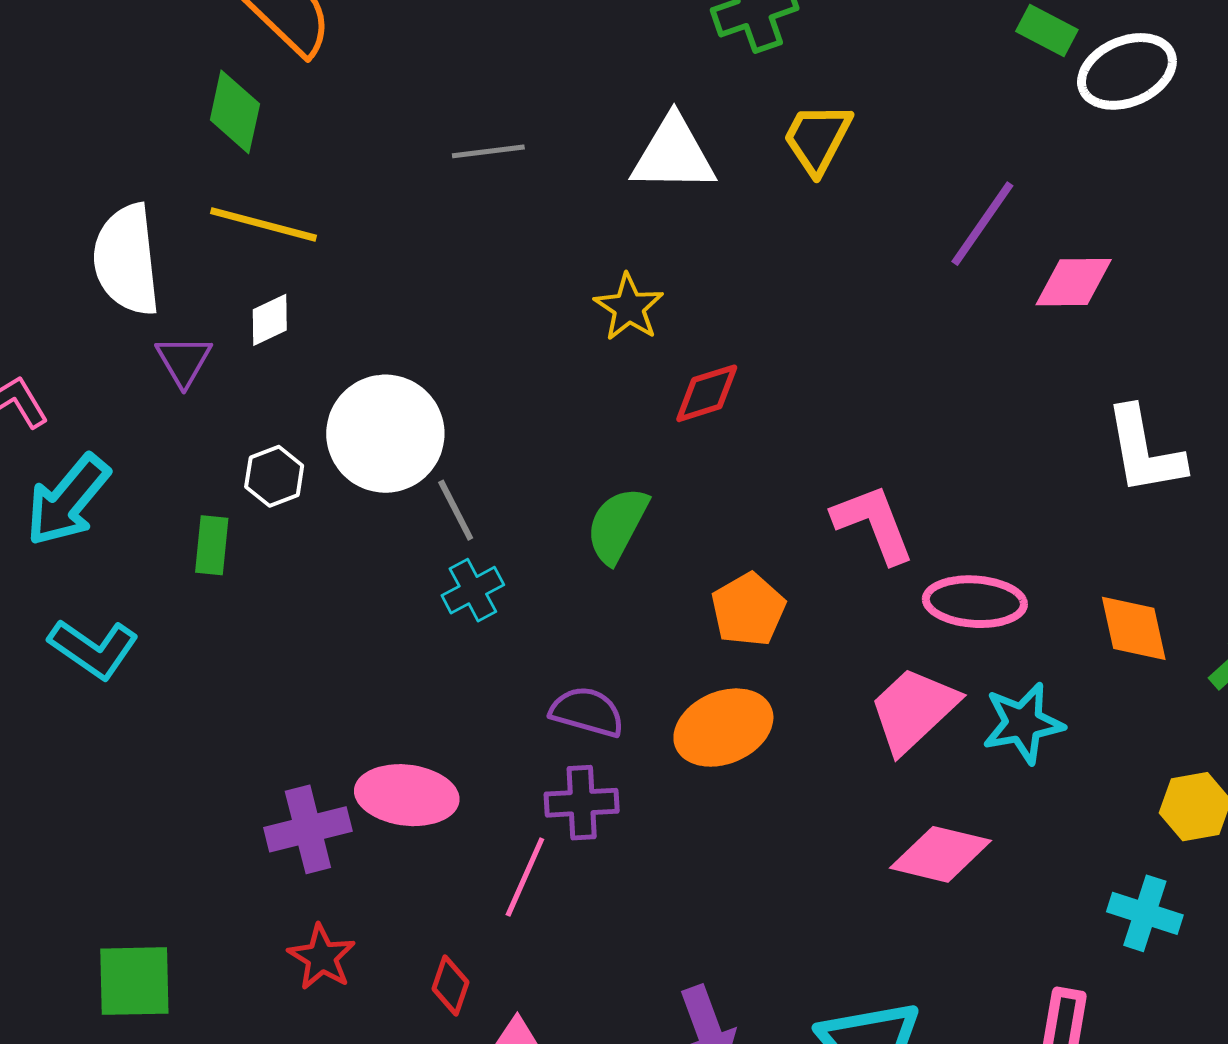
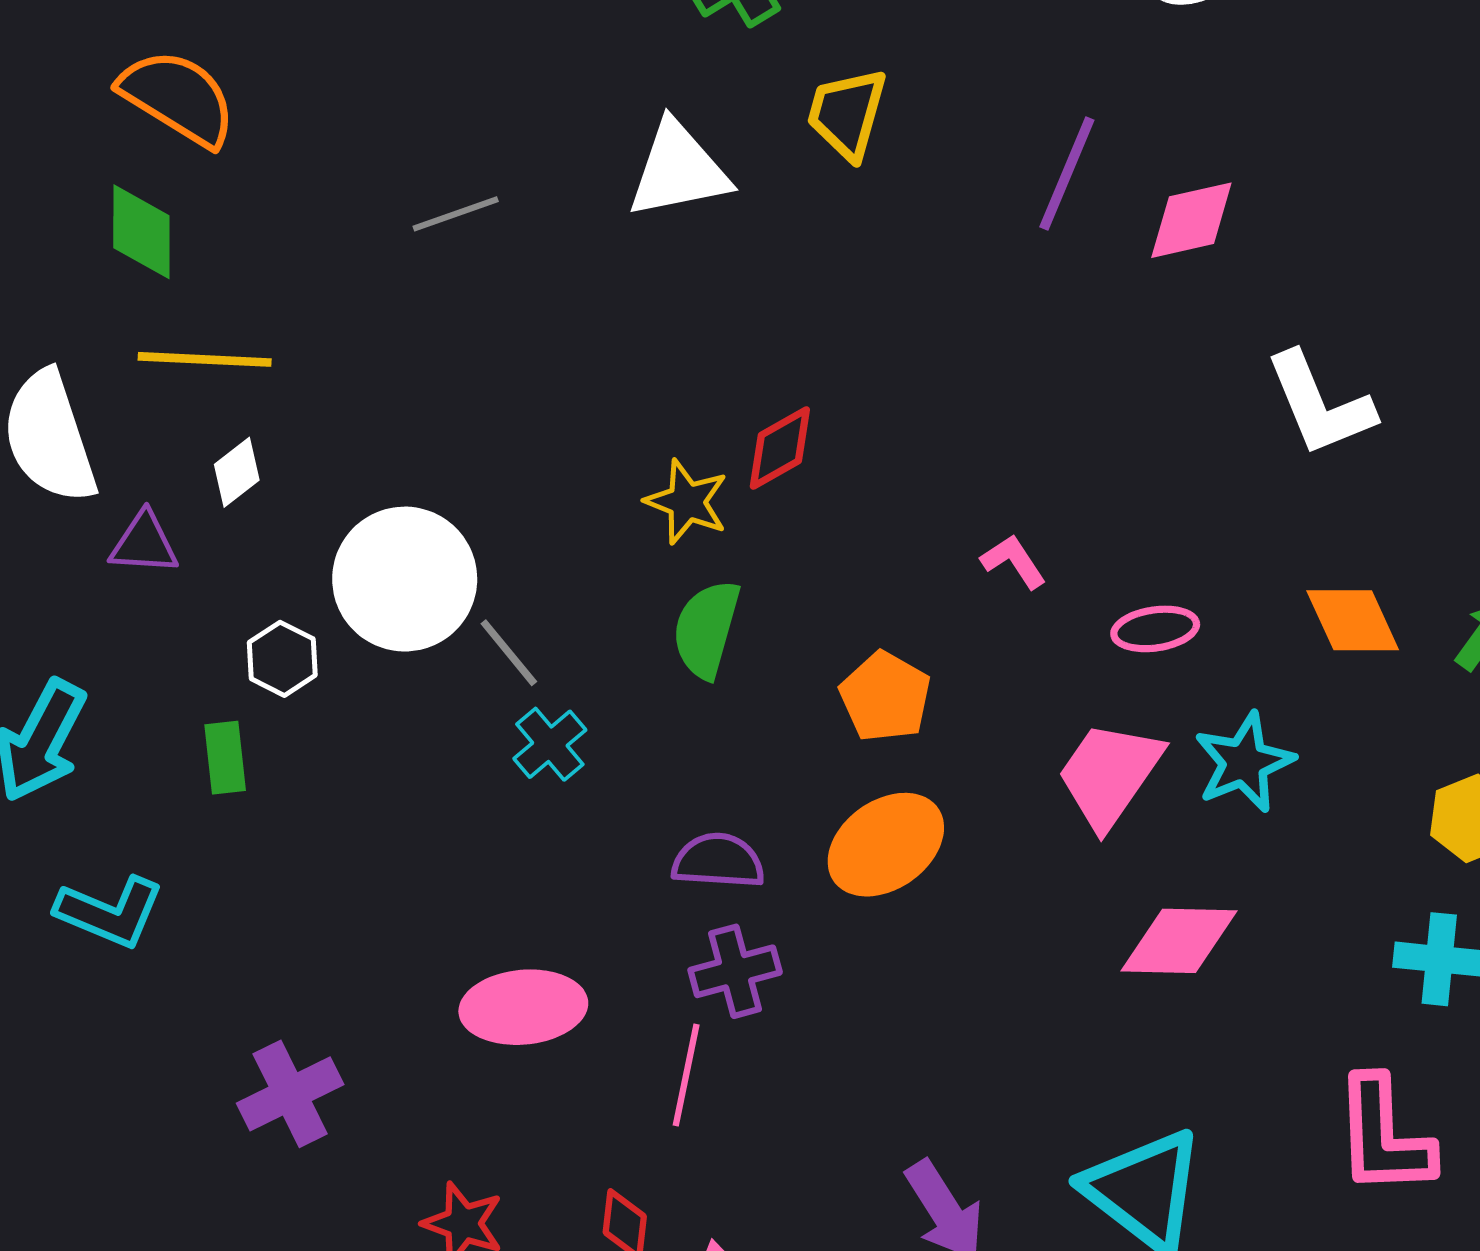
yellow star: (629, 307) -> (687, 502), moved
purple triangle: (184, 361) -> (144, 543), turned -44
pink L-shape: (874, 524) -> (1014, 561), size x0.6
pink ellipse: (975, 602) -> (1155, 629), size x0.7
purple cross: (308, 829) -> (290, 1094), moved

